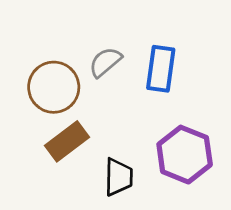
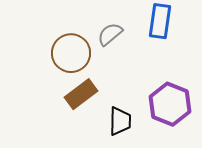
blue rectangle: (161, 69) -> (160, 21), moved

